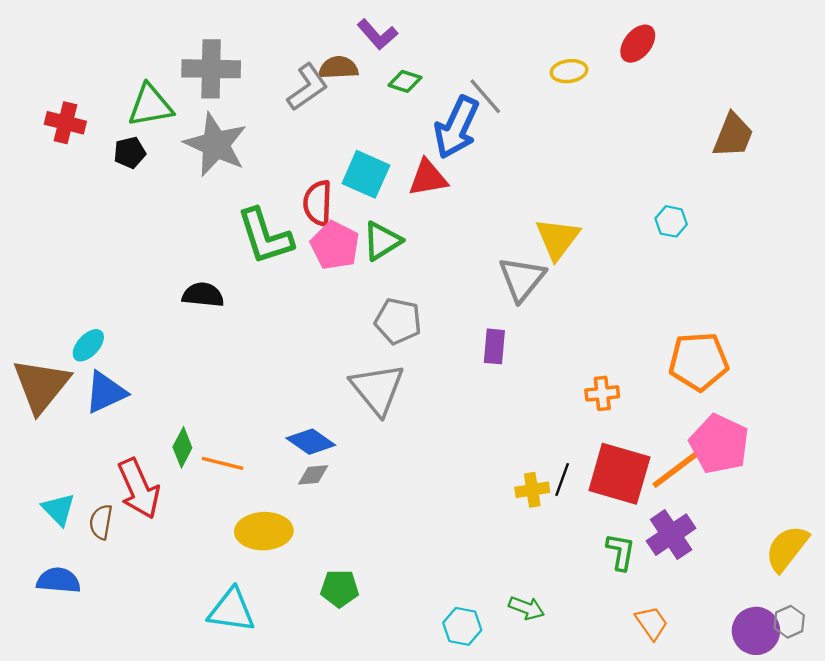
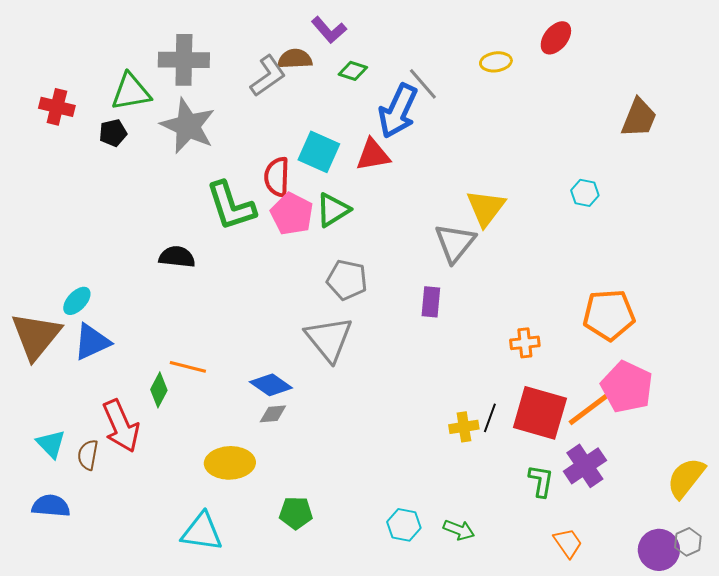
orange line: (223, 463) -> (188, 367), moved
cyan hexagon: (462, 626) -> (404, 525), moved

